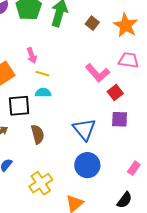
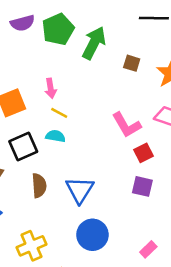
brown square: (92, 23) -> (132, 63), turned -32
black square: (19, 106) -> (23, 146), turned -30
blue triangle: (84, 129) -> (80, 190), moved

